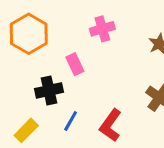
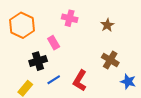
pink cross: (102, 29) -> (70, 18), turned 35
blue line: (71, 121) -> (54, 80), turned 32

